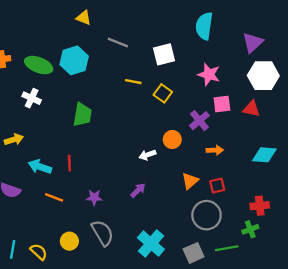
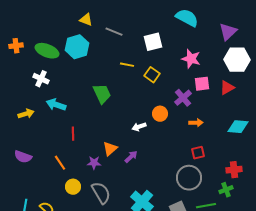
yellow triangle: (84, 18) -> (86, 20), moved
cyan semicircle: (204, 26) -> (187, 18), turned 110
red triangle: (251, 109) -> (227, 88), turned -42
green trapezoid: (82, 115) -> (102, 94), moved, turned -35
cyan arrow: (40, 167) -> (56, 105), moved
orange triangle: (190, 181) -> (110, 149), moved
orange line: (54, 197) -> (60, 163), turned 35
yellow circle: (69, 241) -> (73, 187), moved

